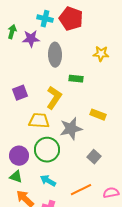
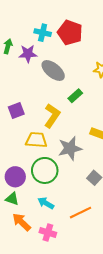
gray ellipse: (55, 55) -> (53, 70), turned -50
green rectangle: (76, 79) -> (75, 96), turned -48

